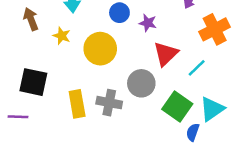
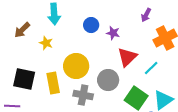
brown arrow: (31, 19) -> (22, 30), turned -114
yellow circle: (100, 49) -> (76, 66), moved
yellow rectangle: (77, 104) -> (53, 83), moved

